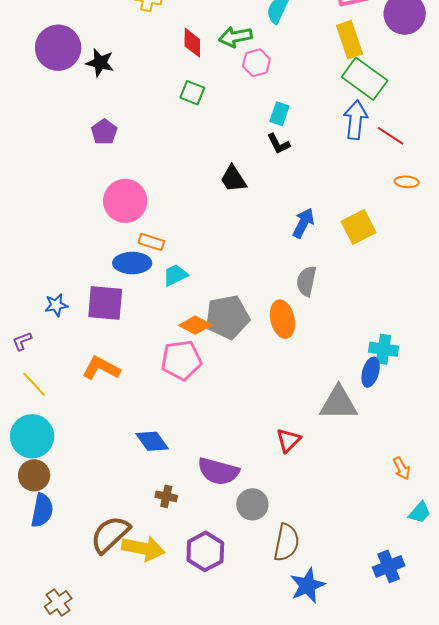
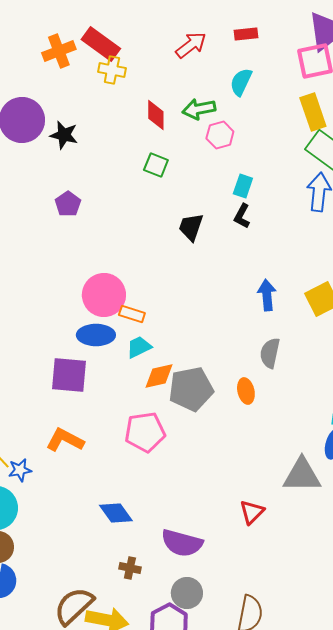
black L-shape: (278, 144) -> (242, 216), turned 55
black trapezoid: (233, 179) -> (191, 227), moved, turned 52
pink circle: (125, 201) -> (104, 295), moved
blue arrow: (303, 223) -> (267, 295), turned -32
orange rectangle: (151, 242) -> (132, 314), moved
blue star: (56, 305) -> (20, 470), moved
orange ellipse: (282, 319) -> (246, 391), size x0.7
orange diamond: (195, 325) -> (159, 376), moved, turned -40
gray circle: (252, 504) -> (187, 593), moved

